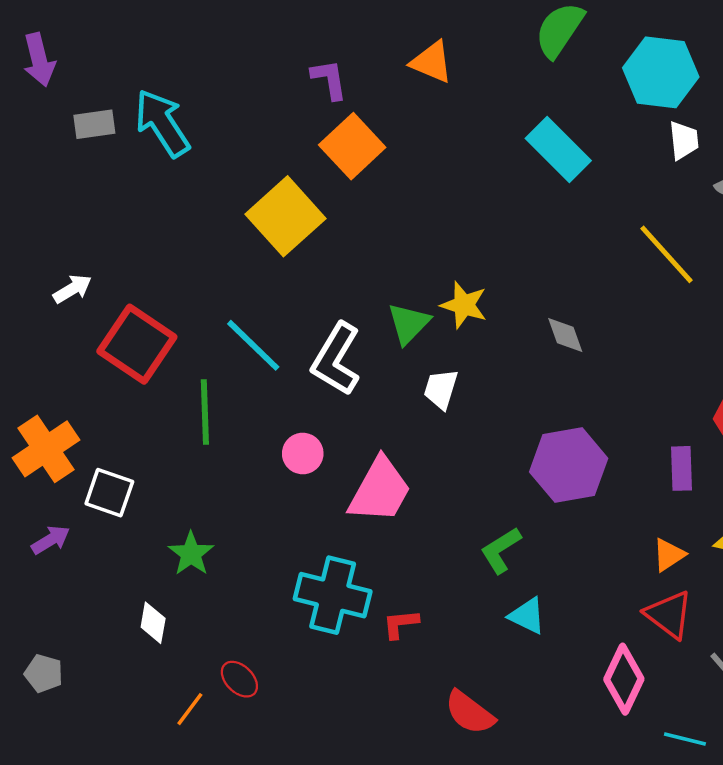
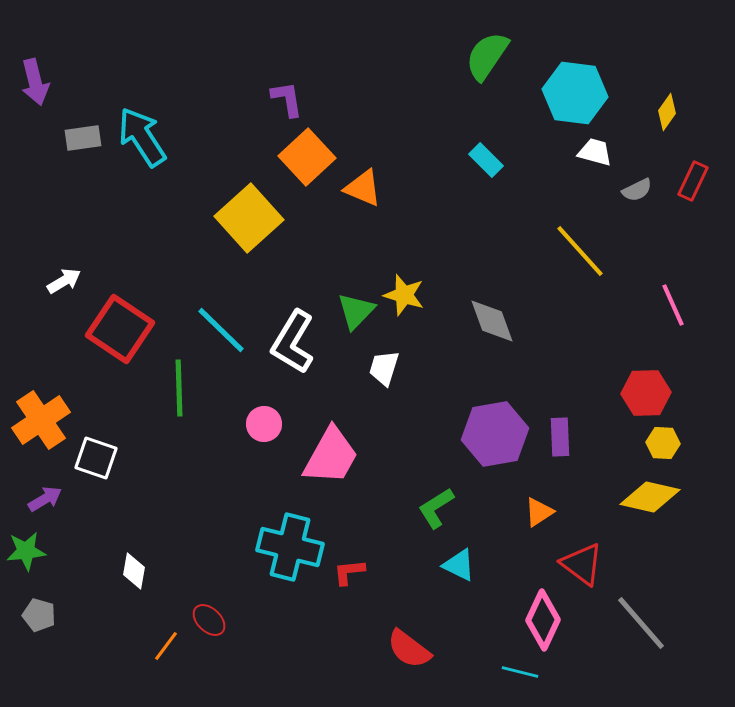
orange triangle: (432, 62) -> (363, 188), moved
white trapezoid: (684, 140) -> (595, 152), turned -69
cyan rectangle: (558, 150) -> (486, 160), size x0.6
gray diamond: (565, 335) -> (492, 321), size x1.4
purple rectangle: (681, 468) -> (560, 437), moved
green star: (191, 554) -> (26, 551), moved, turned 30
orange triangle: (669, 555) -> (539, 512), moved
cyan line: (685, 739) -> (520, 672), moved

